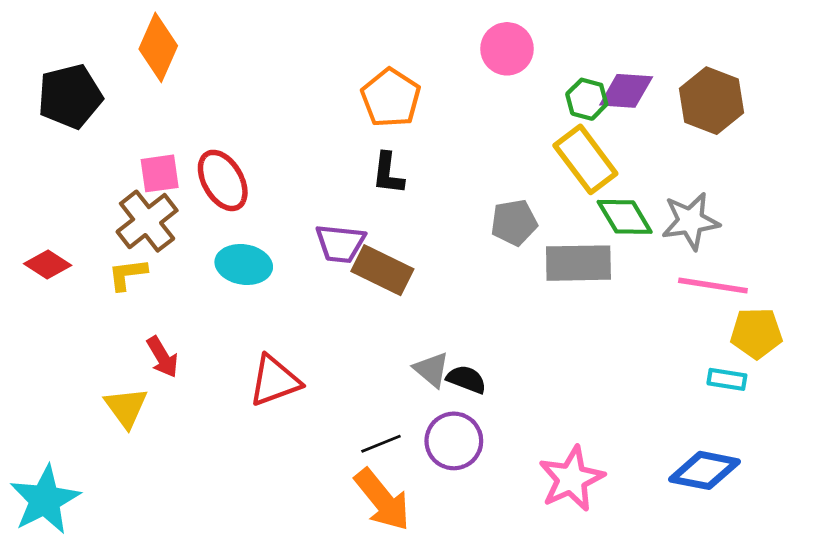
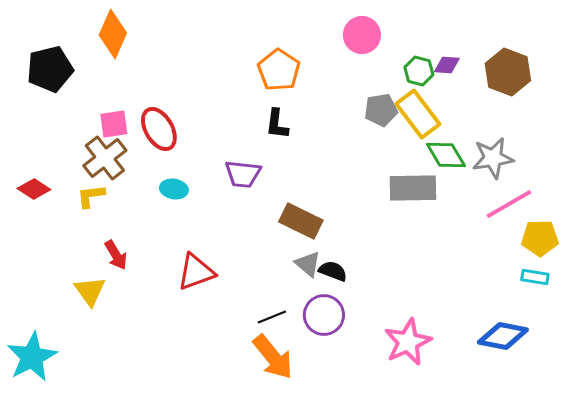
purple diamond: (626, 91) -> (447, 65), size x0.7
gray pentagon: (514, 222) -> (381, 110), moved
cyan ellipse: (244, 264) -> (174, 189), size x0.7
brown rectangle: (382, 270) -> (301, 221), moved
pink line: (713, 286) -> (509, 204), turned -39
cyan rectangle: (727, 379) -> (535, 277), moved

